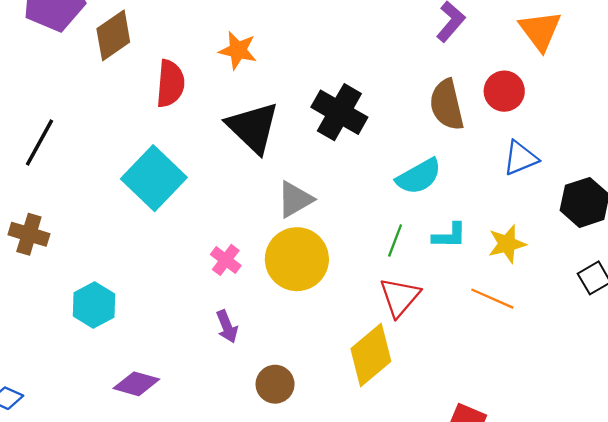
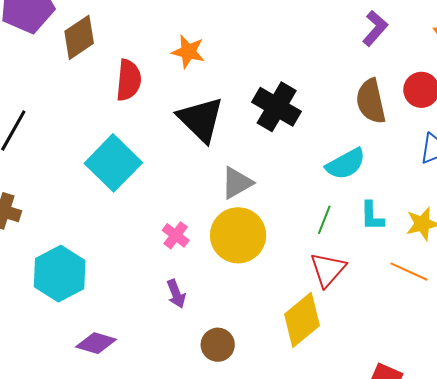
cyan L-shape: (449, 236) -> (372, 216), turned 88
cyan hexagon: (94, 305) -> (60, 274), size x1.4

